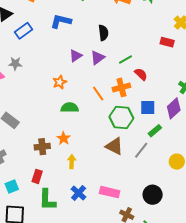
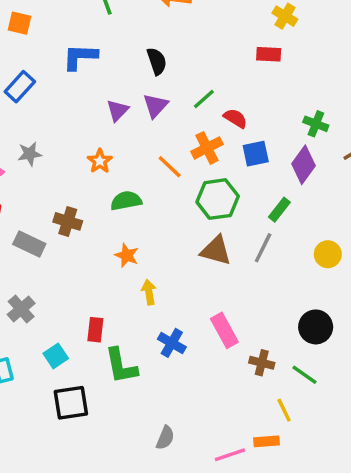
gray star: (15, 64) -> (30, 154), moved
blue square: (148, 107) -> (256, 154), moved
brown cross: (42, 147) -> (68, 221), moved, turned 35
pink rectangle: (110, 192) -> (224, 330), turned 60
black circle: (153, 195) -> (316, 327), moved

